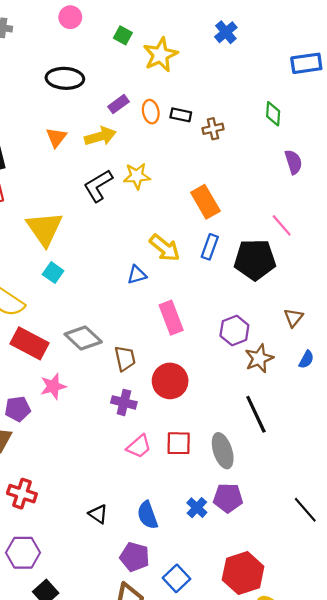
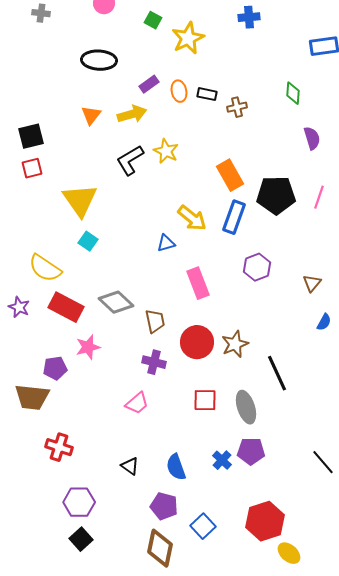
blue cross: (226, 32) -> (249, 17), turned 35
yellow star: (137, 176) -> (166, 151), turned 30
pink line: (282, 225) -> (319, 197), moved, turned 60
blue rectangle: (210, 247) -> (234, 217), size x1.4
black pentagon: (255, 260) -> (276, 195), moved
purple hexagon: (234, 331) -> (257, 267), moved
brown star: (259, 358) -> (235, 344), moved
pink trapezoid: (139, 446) -> (137, 403), moved
purple hexagon: (23, 553) -> (79, 502), moved

